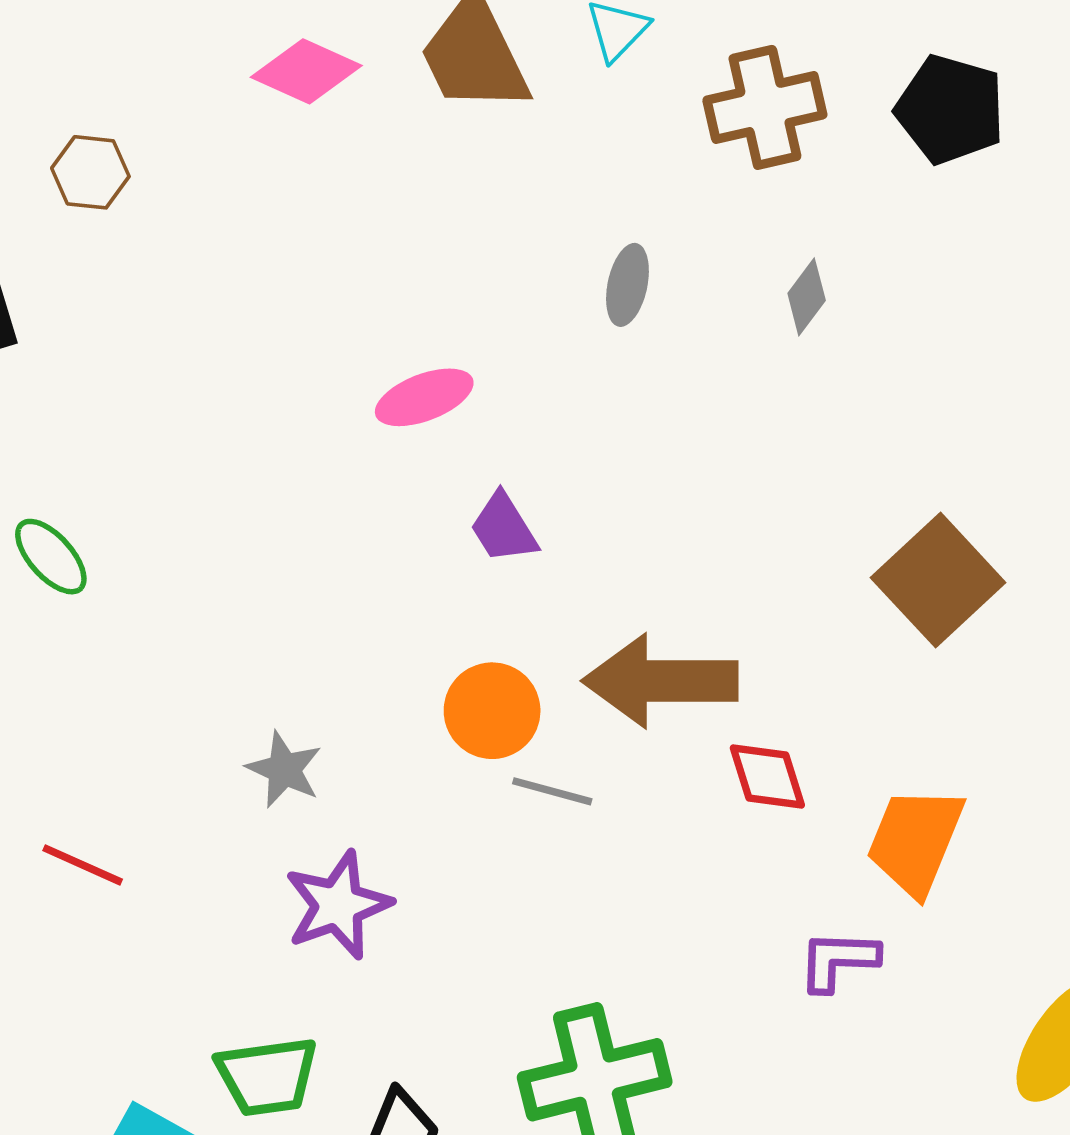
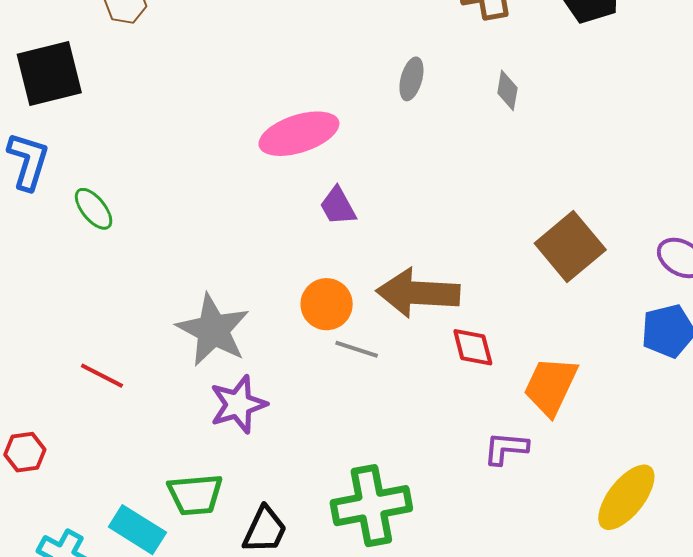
gray diamond: (807, 297) -> (507, 90), turned -30
pink ellipse: (424, 397) -> (299, 134), size x1.5
gray star: (284, 770) -> (213, 330), size x1.8

